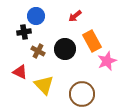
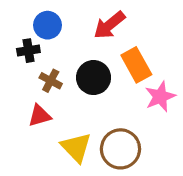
red arrow: (75, 16) -> (109, 25), size x1.5
red triangle: (20, 72) -> (40, 116), moved, turned -42
yellow triangle: (44, 85) -> (76, 147), moved

